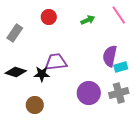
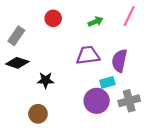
pink line: (119, 15) -> (129, 16), turned 60
purple trapezoid: (56, 62) -> (88, 55), moved
cyan rectangle: (121, 67) -> (107, 82), moved
black diamond: (16, 72) -> (17, 63), moved

